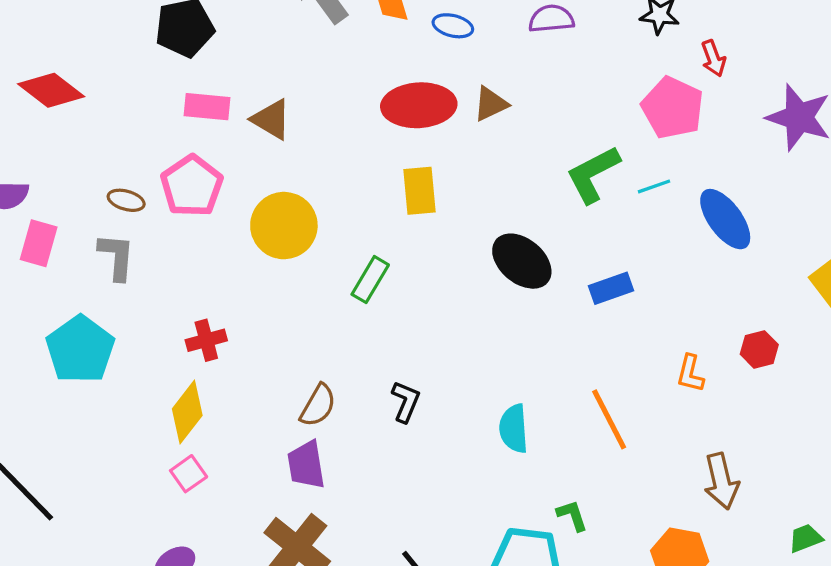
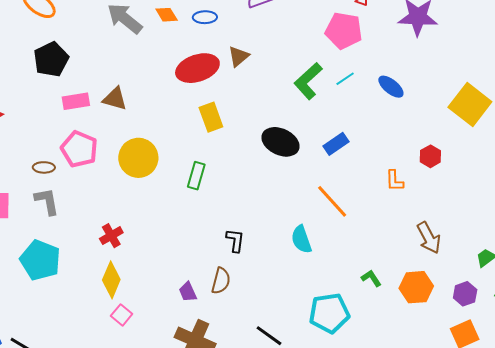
blue ellipse: (725, 219) -> (391, 87), size x0.7
brown semicircle: (318, 405) -> (221, 281), moved
orange line: (609, 419) -> (332, 201), moved
purple trapezoid: (306, 465) -> (188, 292), size x0.7
green L-shape: (572, 515) -> (371, 278), moved

